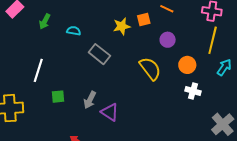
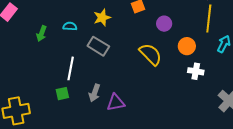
green arrow: (45, 21) -> (41, 34), moved
yellow star: (122, 26) -> (102, 18), moved
white line: (38, 70) -> (71, 68), moved
purple triangle: (110, 112) -> (116, 103), turned -36

